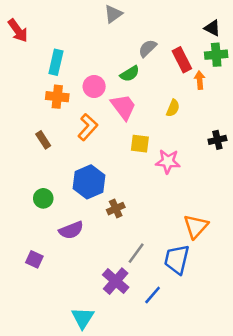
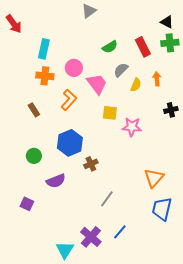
gray semicircle: (148, 48) -> (121, 70), moved
green semicircle: (130, 74) -> (110, 47), moved
orange arrow: (200, 80) -> (157, 79), moved
blue trapezoid: (177, 259) -> (162, 209), moved
purple cross: (116, 281) -> (91, 237), moved

